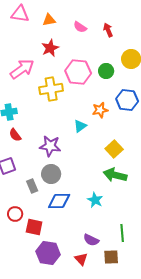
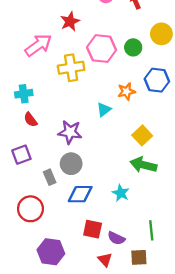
red circle: (15, 214) -> (30, 209), size x1.5
red square: (34, 227) -> (93, 229), moved
purple hexagon: (48, 253) -> (51, 252), moved

